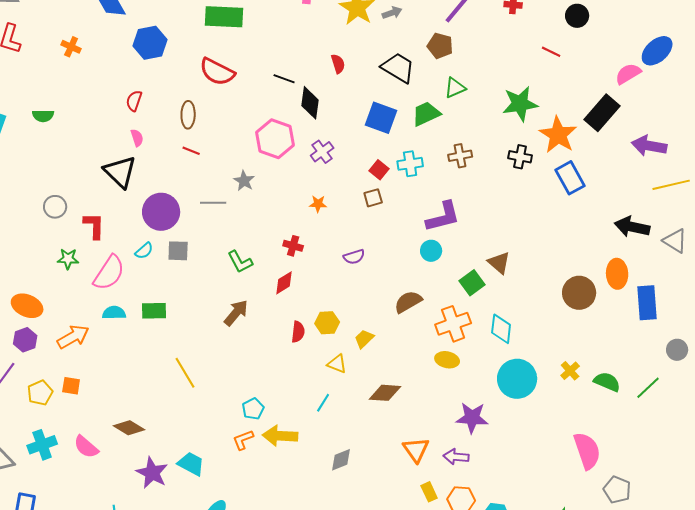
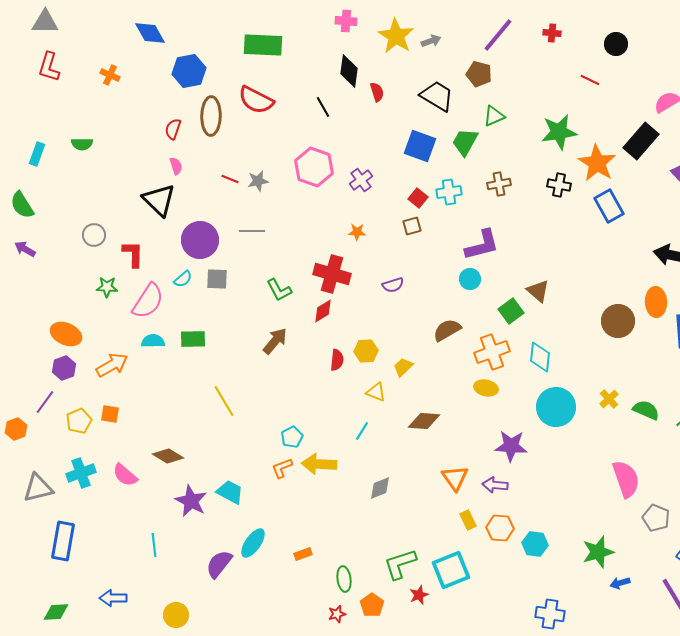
black line: (284, 79) -> (323, 107), turned 40
black diamond: (310, 103) -> (349, 71), moved
green trapezoid: (426, 114) -> (465, 142), turned -36
brown ellipse: (188, 115) -> (211, 116), moved, size x1.4
gray star: (244, 181) -> (258, 181), moved, turned 30
red cross: (293, 246) -> (332, 274), size x1.8

